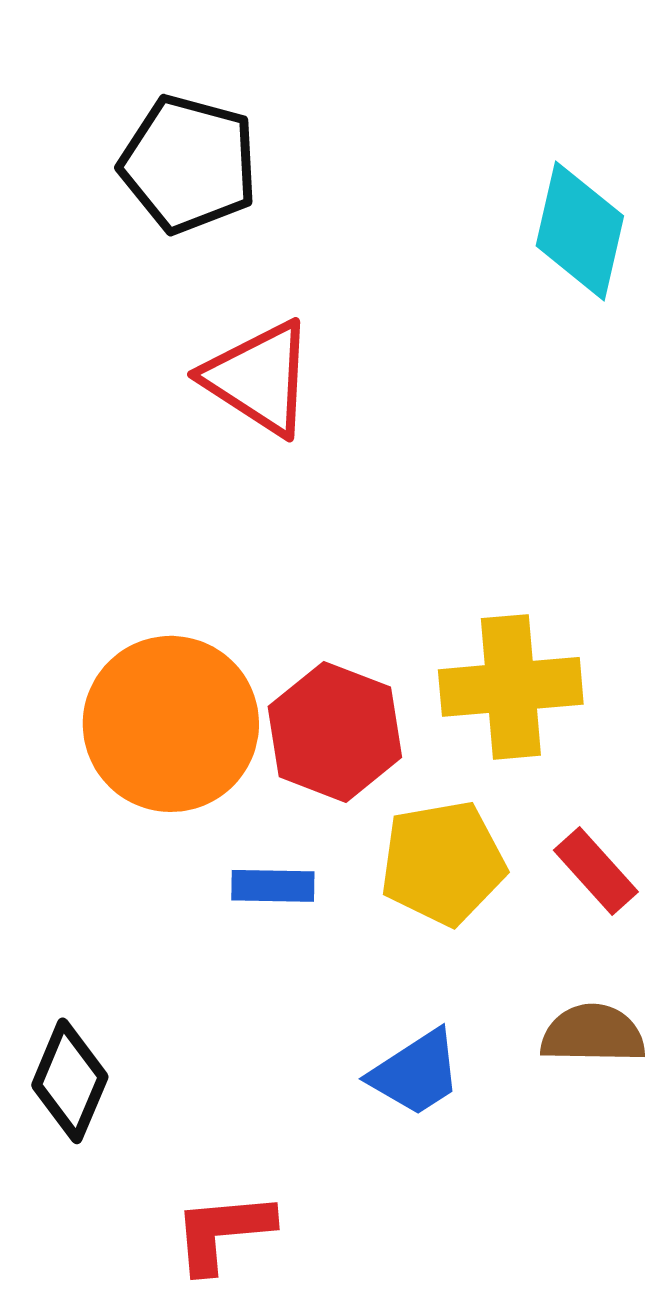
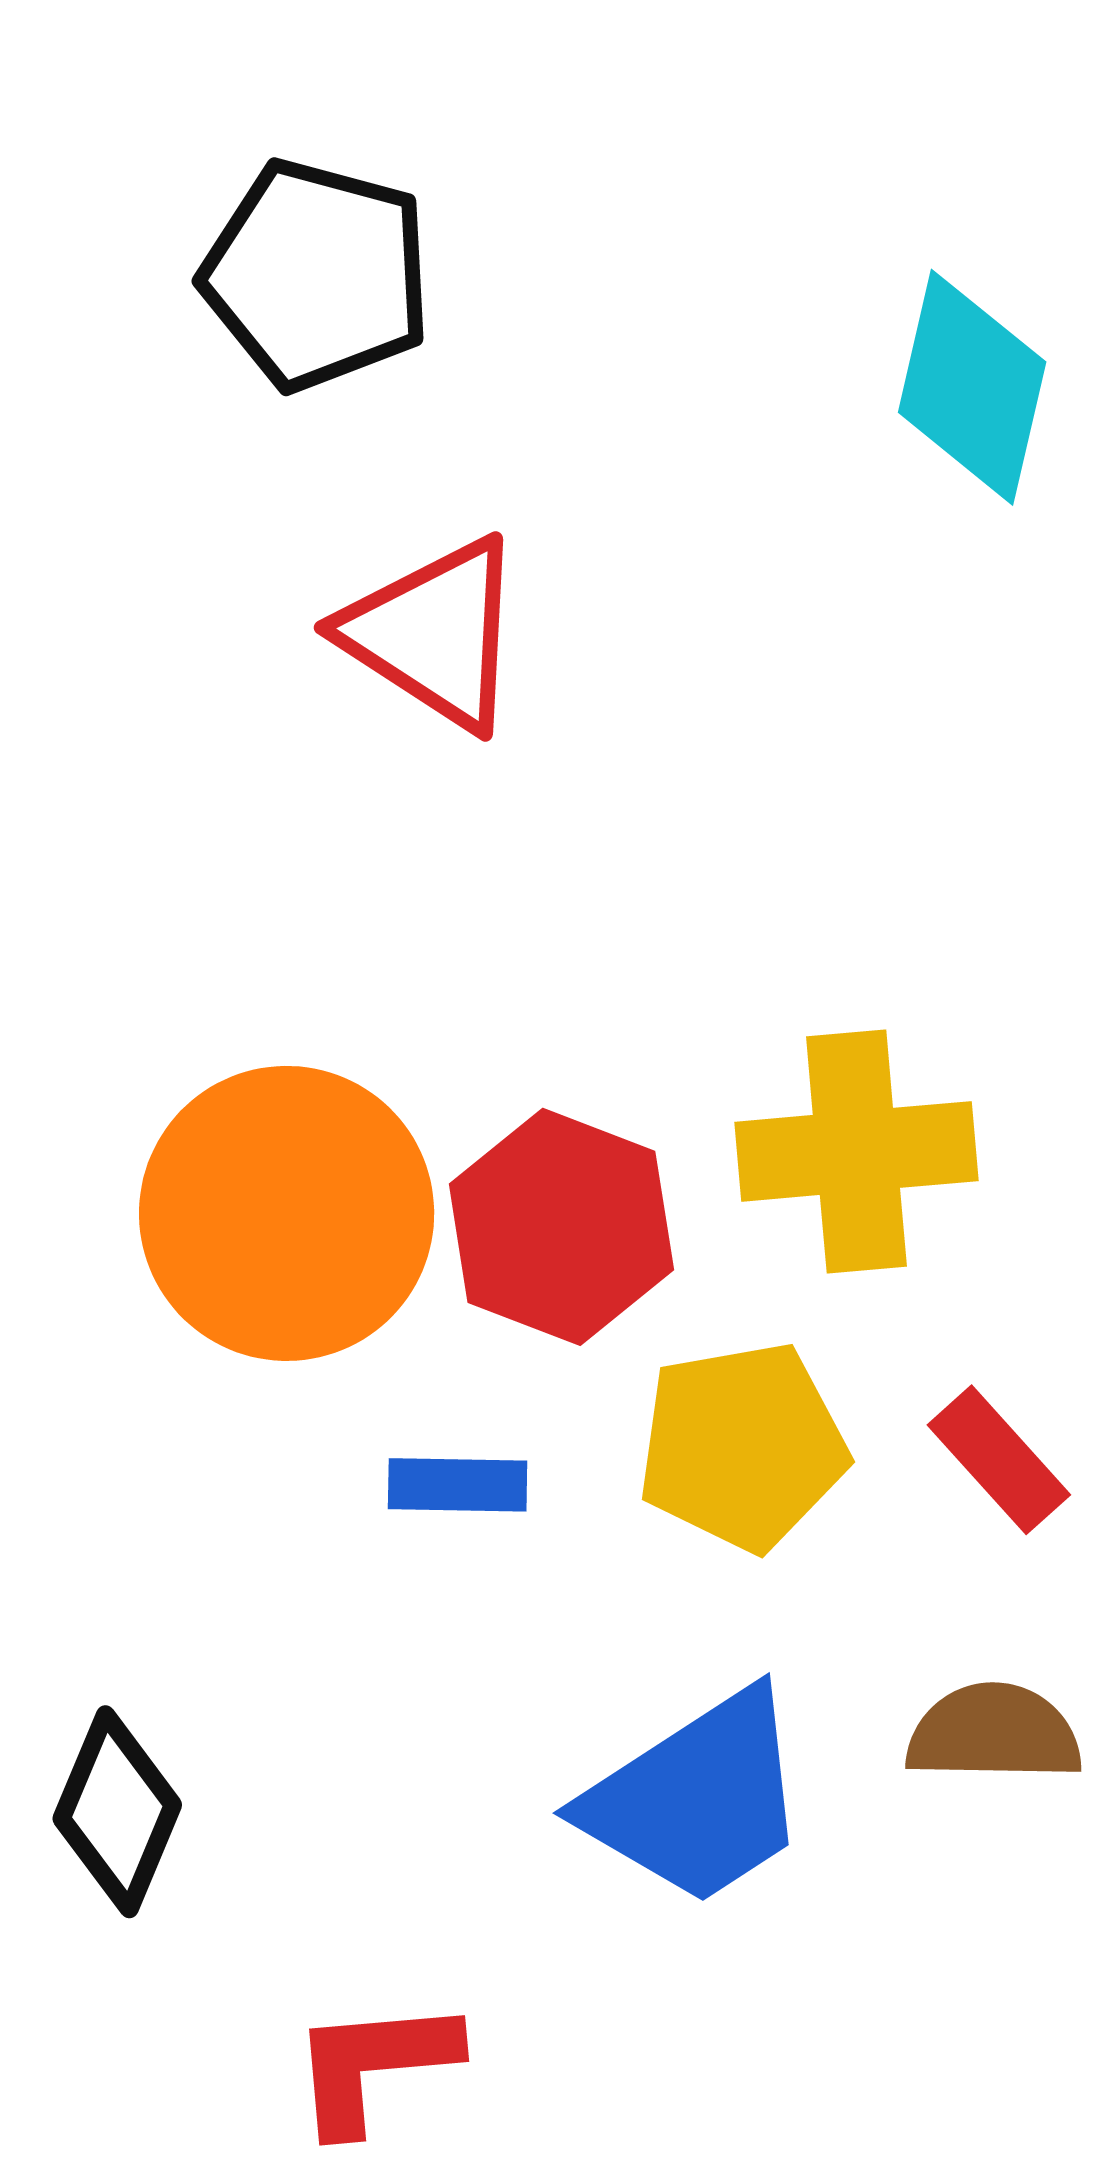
blue trapezoid: (416, 1073) -> (697, 1798), size x1.5

